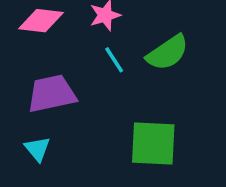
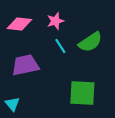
cyan triangle: (37, 149) -> (12, 104), moved

